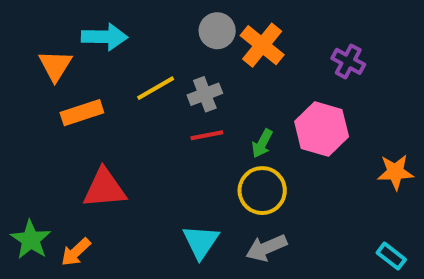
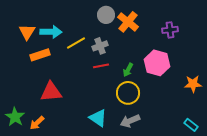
cyan arrow: (104, 37) -> (51, 32), moved
purple cross: (348, 61) -> (170, 30), turned -35
cyan triangle: (201, 242) -> (98, 118), turned -30

